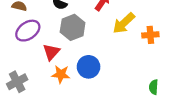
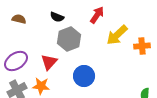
purple ellipse: (28, 31) -> (16, 61), moved
orange star: (61, 74) -> (41, 86), moved

